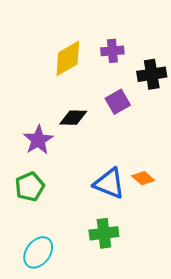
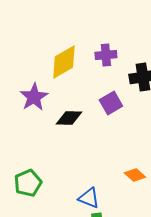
purple star: (38, 140) -> (34, 97), moved
blue triangle: (109, 183) -> (89, 198), moved, size x0.7

